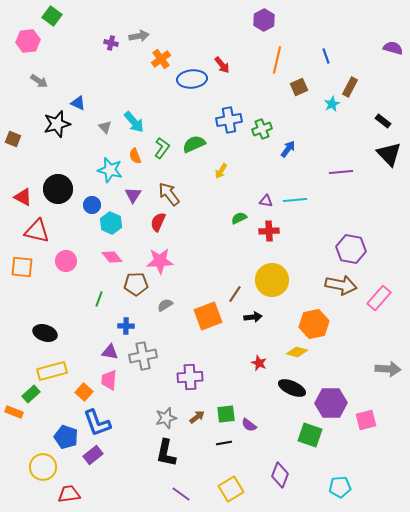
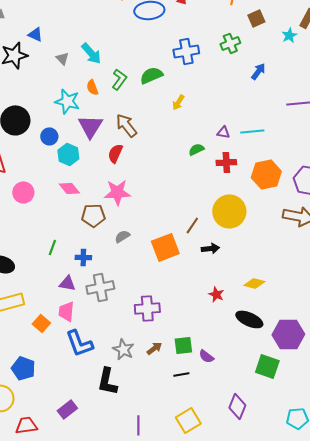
green cross: (262, 129) -> (230, 43), moved
blue arrow: (288, 149) -> (258, 71), moved
purple triangle: (133, 195) -> (90, 126), size x1.5
green line: (99, 299) -> (52, 247), moved
orange hexagon: (314, 324) -> (266, 174), moved
gray star: (166, 418) -> (123, 349), turned -30
blue L-shape: (97, 423) -> (79, 343), moved
black L-shape: (166, 453) -> (107, 381), moved
purple rectangle: (93, 455) -> (67, 409), moved
purple line: (181, 494) -> (138, 425), turned 54

